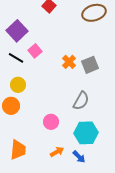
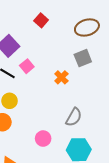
gray square: (90, 65) -> (83, 58), moved

